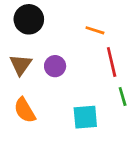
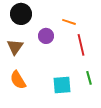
purple circle: (55, 66) -> (46, 36), moved
green line: (123, 96) -> (89, 78), moved

